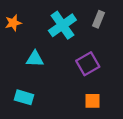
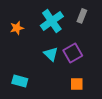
orange star: (13, 23) -> (17, 28), moved
cyan triangle: (35, 59) -> (51, 54), moved, turned 42

